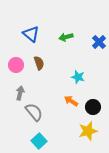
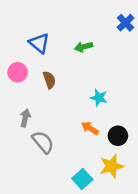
blue cross: (99, 42) -> (126, 23), moved
pink circle: (16, 65) -> (18, 72), moved
cyan square: (39, 141) -> (82, 179), moved

